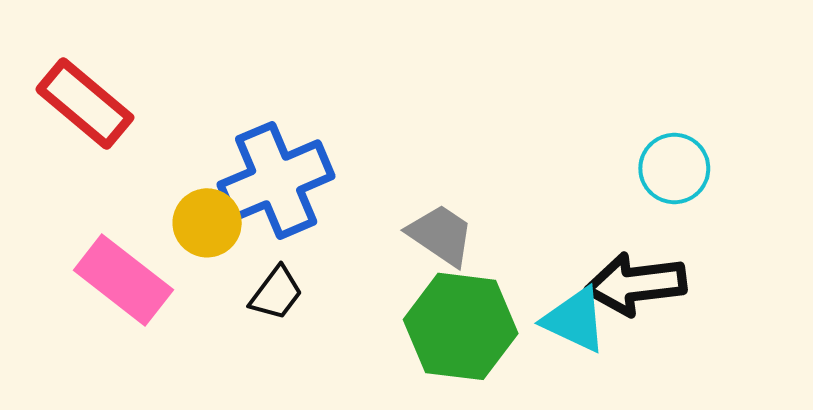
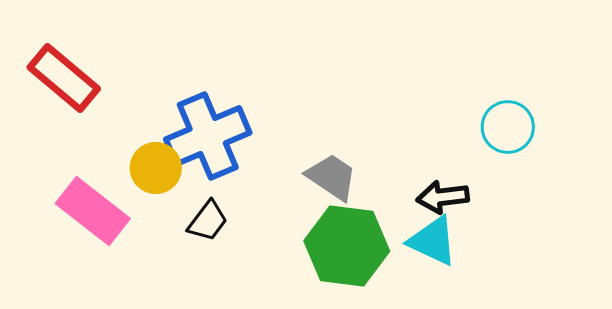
black arrow: (636, 284) -> (443, 197), moved, size x0.7

